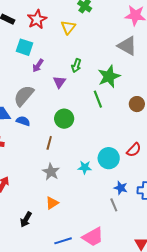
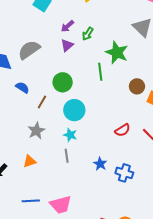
purple arrow: (38, 66) -> (67, 26), moved
green star: (109, 76) -> (117, 53), turned 30
blue semicircle: (23, 121) -> (22, 87), moved
cyan circle: (109, 158) -> (74, 110), moved
gray line: (114, 205) -> (67, 156), moved

